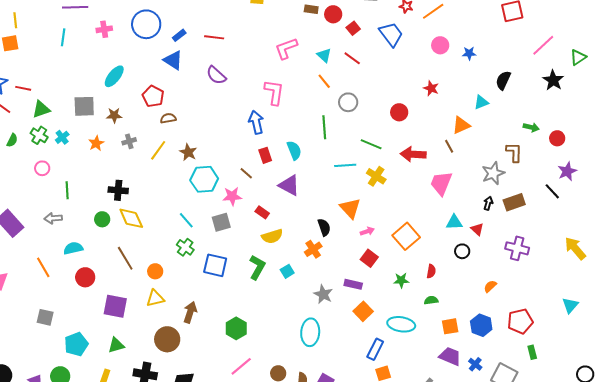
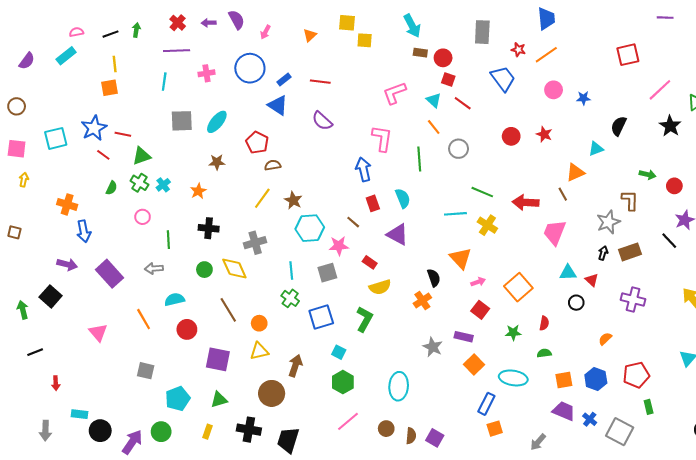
red square: (353, 28) -> (448, 80), moved, turned -32
gray square: (84, 106) -> (182, 121), moved
red circle: (399, 112) -> (511, 136), moved
green line: (324, 127) -> (419, 159), moved
gray cross: (129, 141) -> (255, 243), moved, size x1.5
black cross: (118, 190) -> (209, 228), moved
cyan line: (186, 220) -> (291, 271), turned 36
blue square: (215, 265) -> (321, 317), turned -30
cyan square: (287, 271) -> (339, 352), moved, turned -32
cyan ellipse: (310, 332) -> (399, 386), moved

